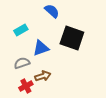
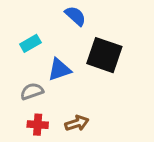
brown arrow: (43, 76) -> (77, 123), moved
red cross: (26, 86) -> (38, 125), turned 32

